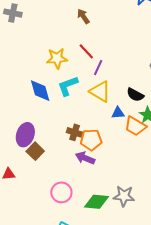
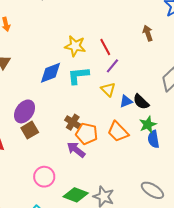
brown arrow: (83, 16) -> (148, 33), moved
blue diamond: (40, 91) -> (50, 73), turned 70
yellow triangle: (100, 92) -> (108, 89), size x0.7
blue triangle: (118, 113) -> (126, 101), moved, turned -32
orange trapezoid: (135, 126) -> (118, 132), moved

